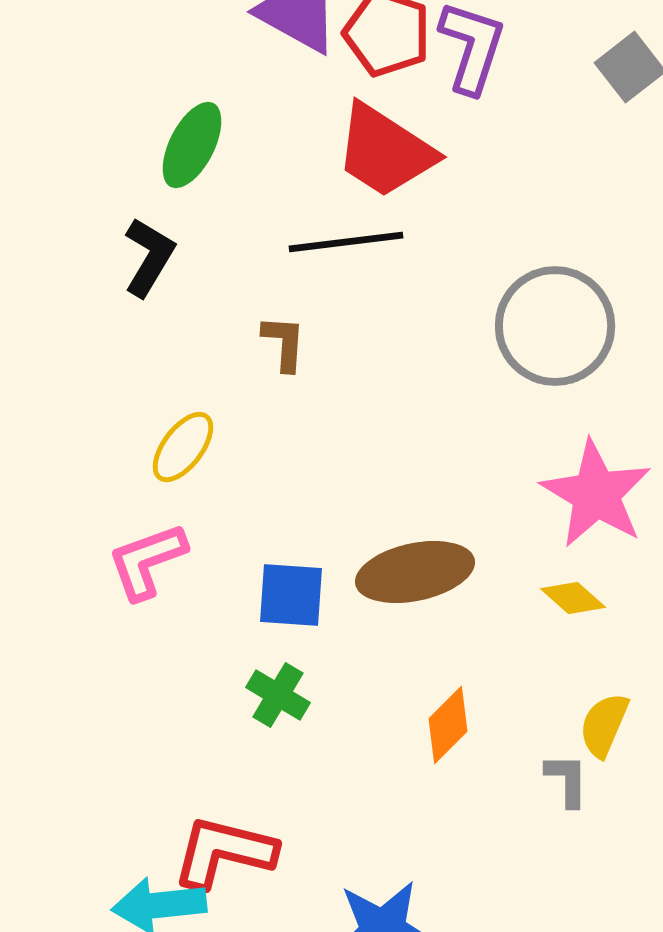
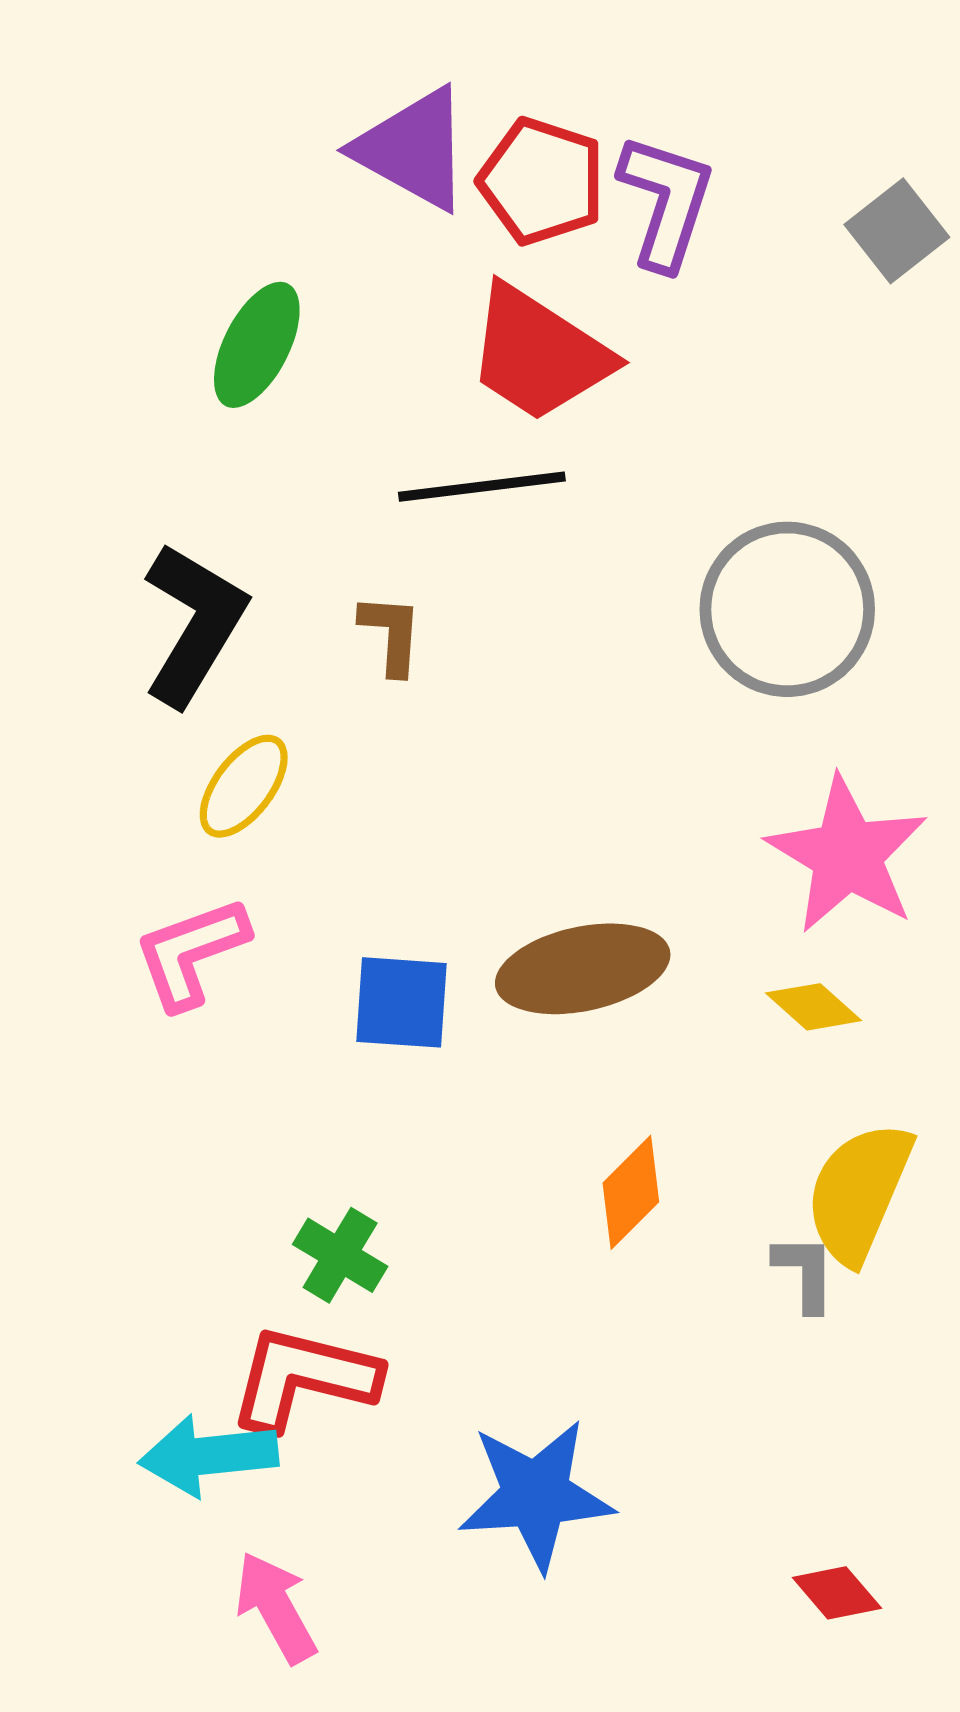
black L-shape: (149, 257) -> (194, 624), moved, size x1.4
green cross: (278, 695) -> (340, 1255), moved
yellow semicircle: (604, 725) -> (859, 1192), size x1.5

